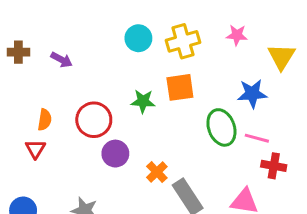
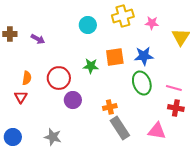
yellow cross: (183, 41) -> (123, 16), moved
blue star: (252, 94) -> (144, 56), moved
pink line: (257, 138) -> (174, 88), moved
orange cross: (157, 172) -> (110, 107), moved, turned 32

